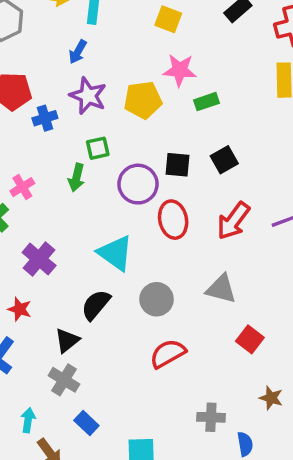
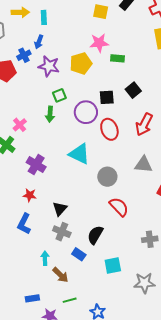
yellow square: (168, 19) -> (101, 12), moved
green rectangle: (207, 102) -> (118, 58), turned 32
blue cross: (45, 118) -> (24, 55), moved
black semicircle: (96, 305) -> (95, 235), moved
red semicircle: (168, 354) -> (119, 207), turned 85

